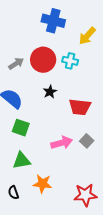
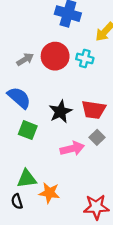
black star: (50, 92) -> (60, 112), moved, size x1.5
gray square: (87, 141) -> (97, 137), moved
green triangle: (22, 161) -> (27, 179), moved

